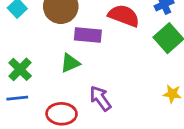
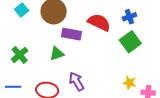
blue line: (17, 98) -> (13, 87), moved

